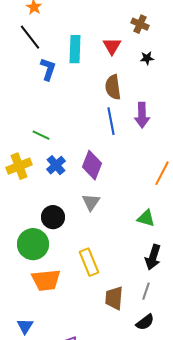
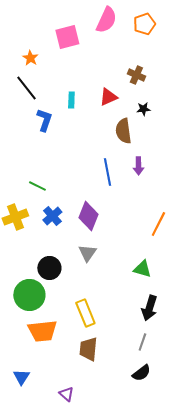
red triangle: (112, 46) -> (108, 97), turned 36
cyan rectangle: (75, 49) -> (71, 100), size x0.6
brown semicircle: (113, 87) -> (123, 131), moved
purple arrow: (142, 115) -> (138, 166), size x0.7
brown trapezoid: (114, 298) -> (88, 349), moved

